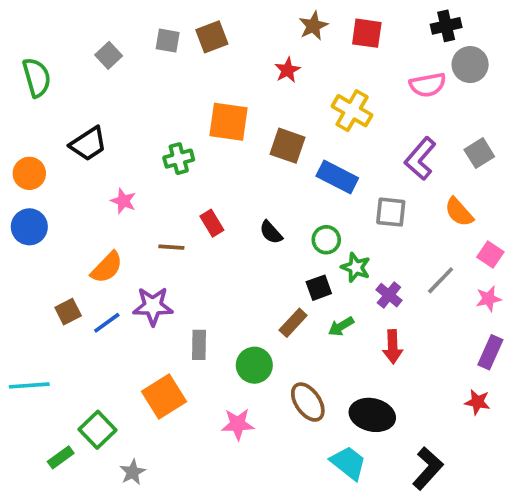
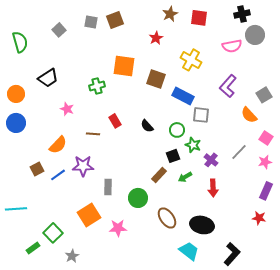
gray square: (479, 153) -> (264, 95), moved
gray square: (391, 212) -> (201, 115), moved
pink star: (238, 424) -> (118, 228), moved

